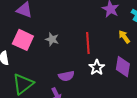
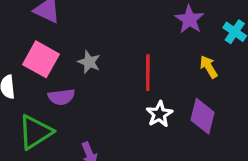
purple semicircle: (66, 76) -> (61, 97), moved

